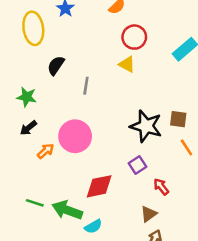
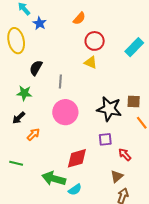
green star: (27, 97) -> (24, 93), moved
pink circle: (75, 136) -> (65, 112), moved
purple square: (138, 165) -> (105, 139), turned 32
green line: (35, 203) -> (16, 163), moved

